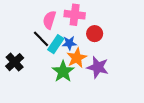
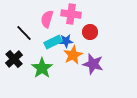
black line: (41, 39) -> (24, 33), moved
cyan rectangle: (56, 44) -> (53, 42), turned 30
green star: (63, 71) -> (42, 68), moved

